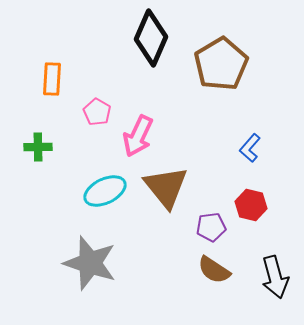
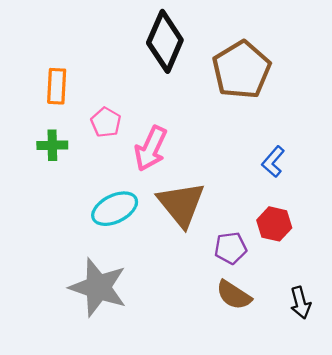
green cross: (38, 147) -> (52, 145), moved
black arrow: (275, 277) -> (300, 303), size x0.7

